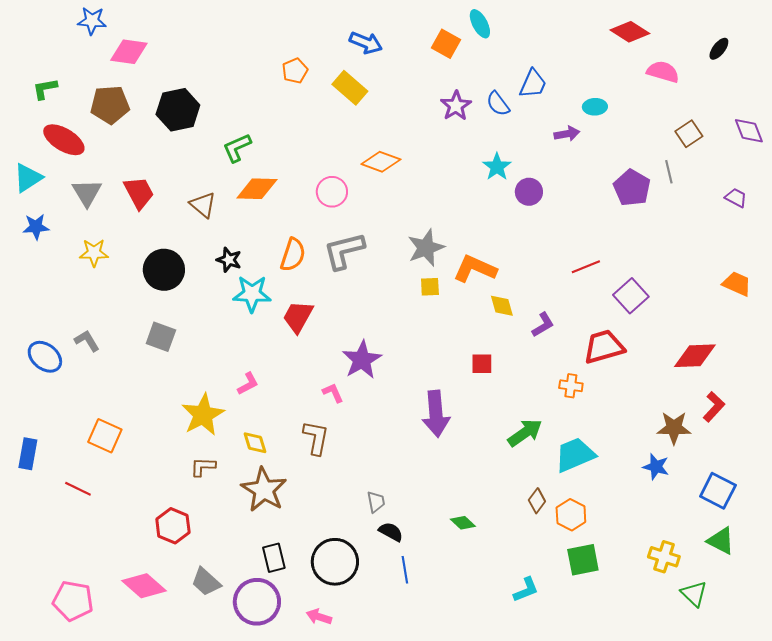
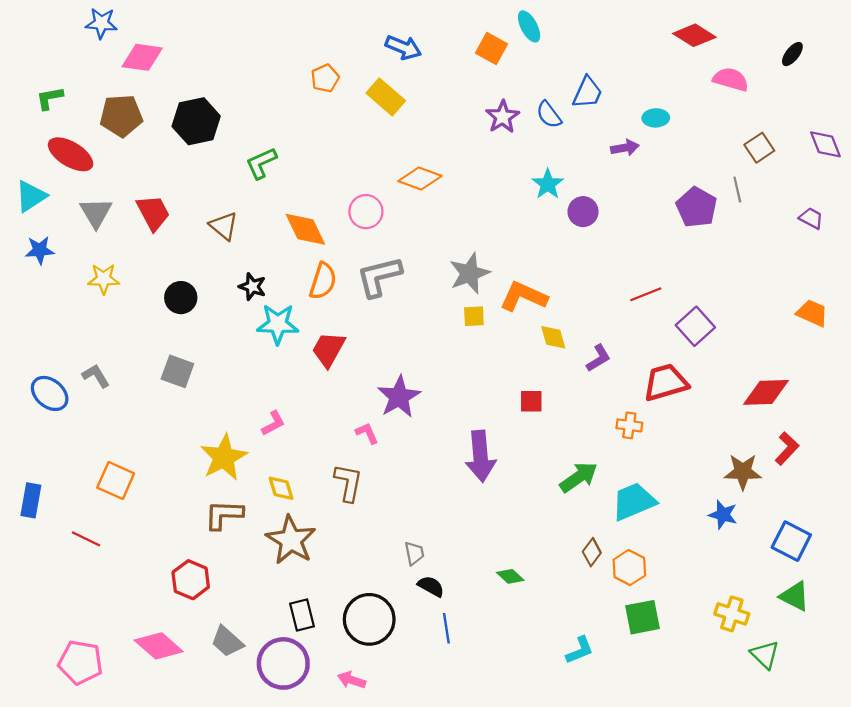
orange diamond: (257, 189) -> (305, 229), moved, turned 63
black circle: (164, 270) -> (181, 298), size x0.7
brown L-shape: (203, 467) -> (224, 515), size x1.4

